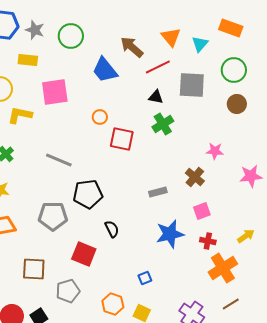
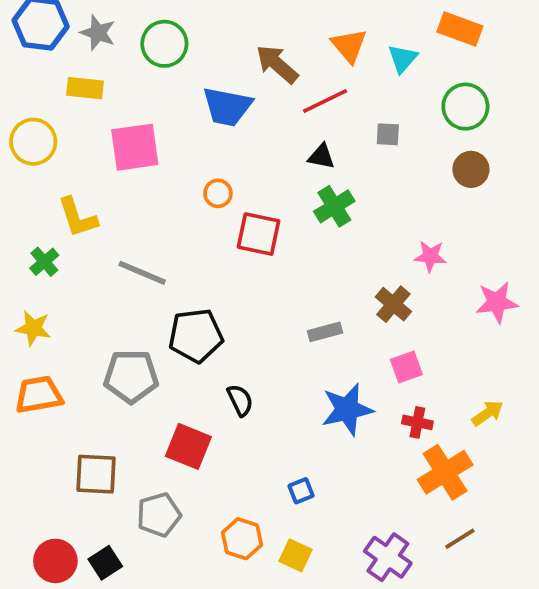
blue trapezoid: (105, 70) -> (227, 107), turned -40
gray square: (192, 85) -> (388, 134), size x0.5
yellow L-shape: (20, 115) -> (78, 217), moved, turned -120

